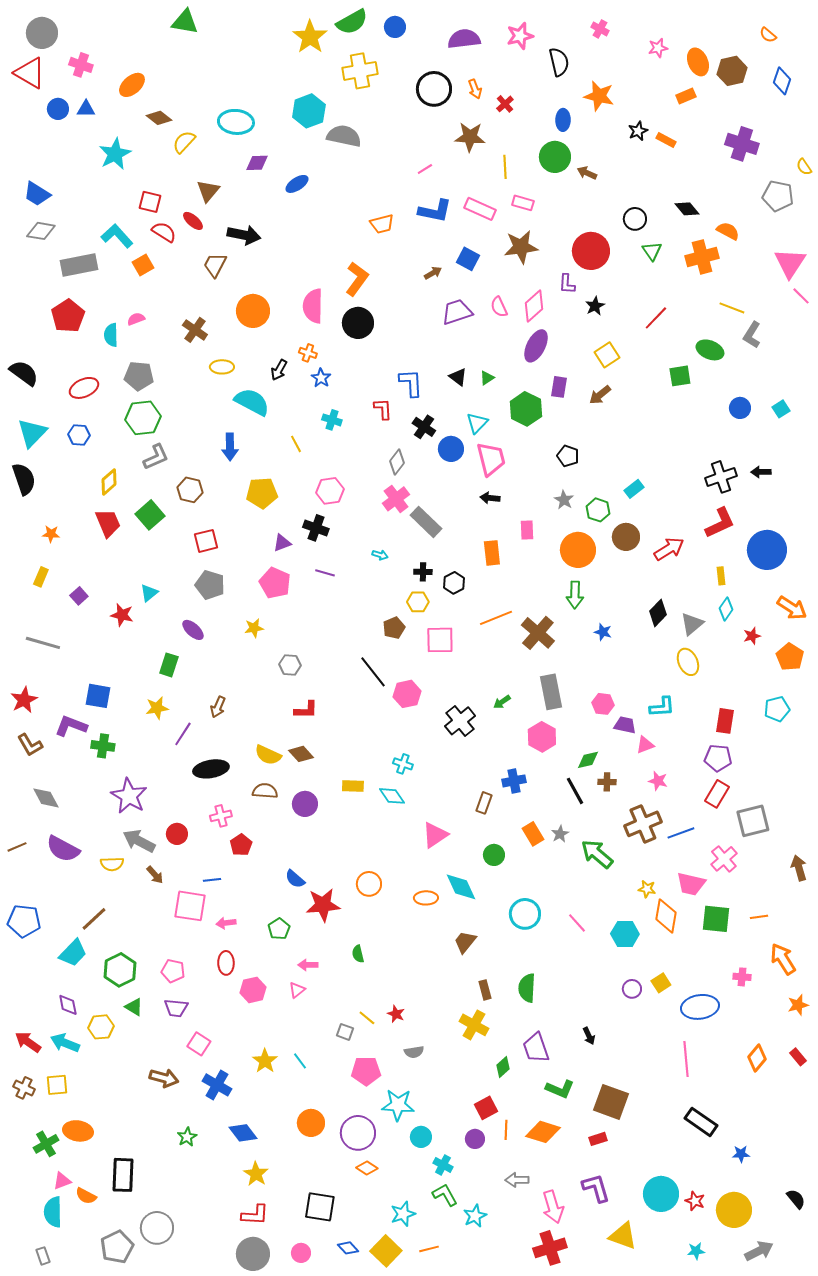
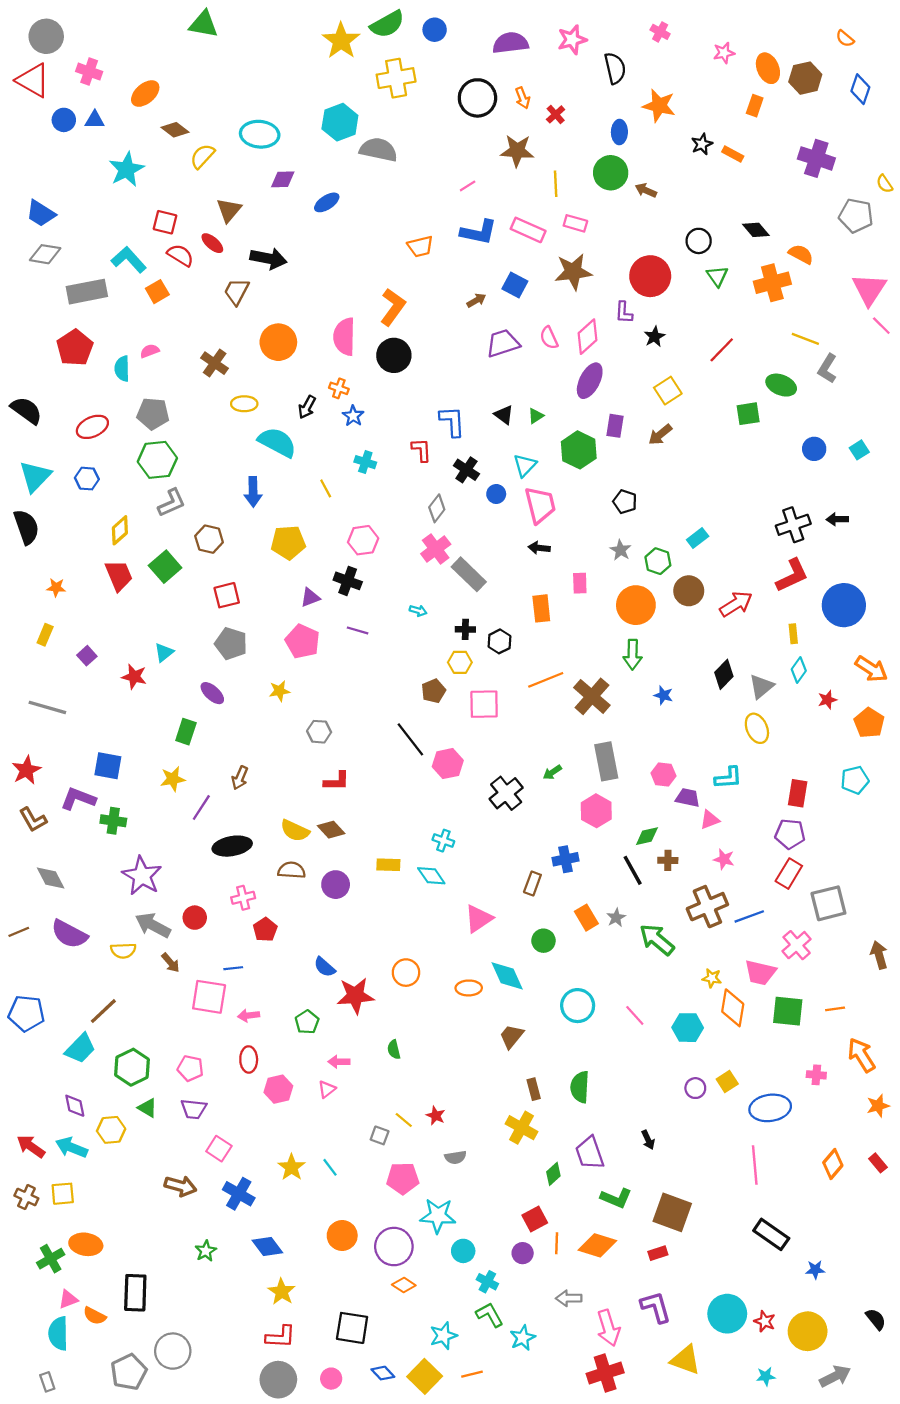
orange rectangle: (686, 96) -> (755, 106), turned -48
blue circle: (451, 449) -> (496, 494), size x0.7

